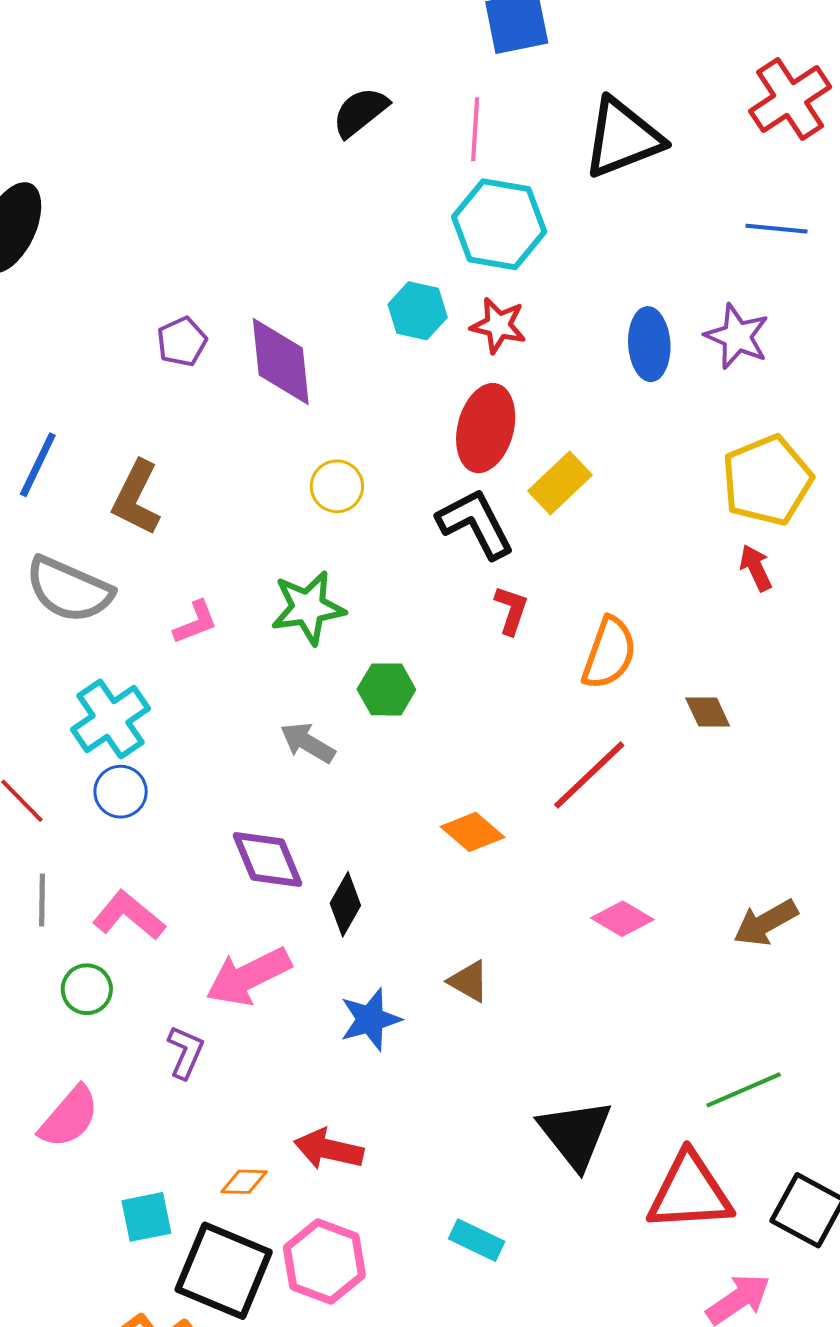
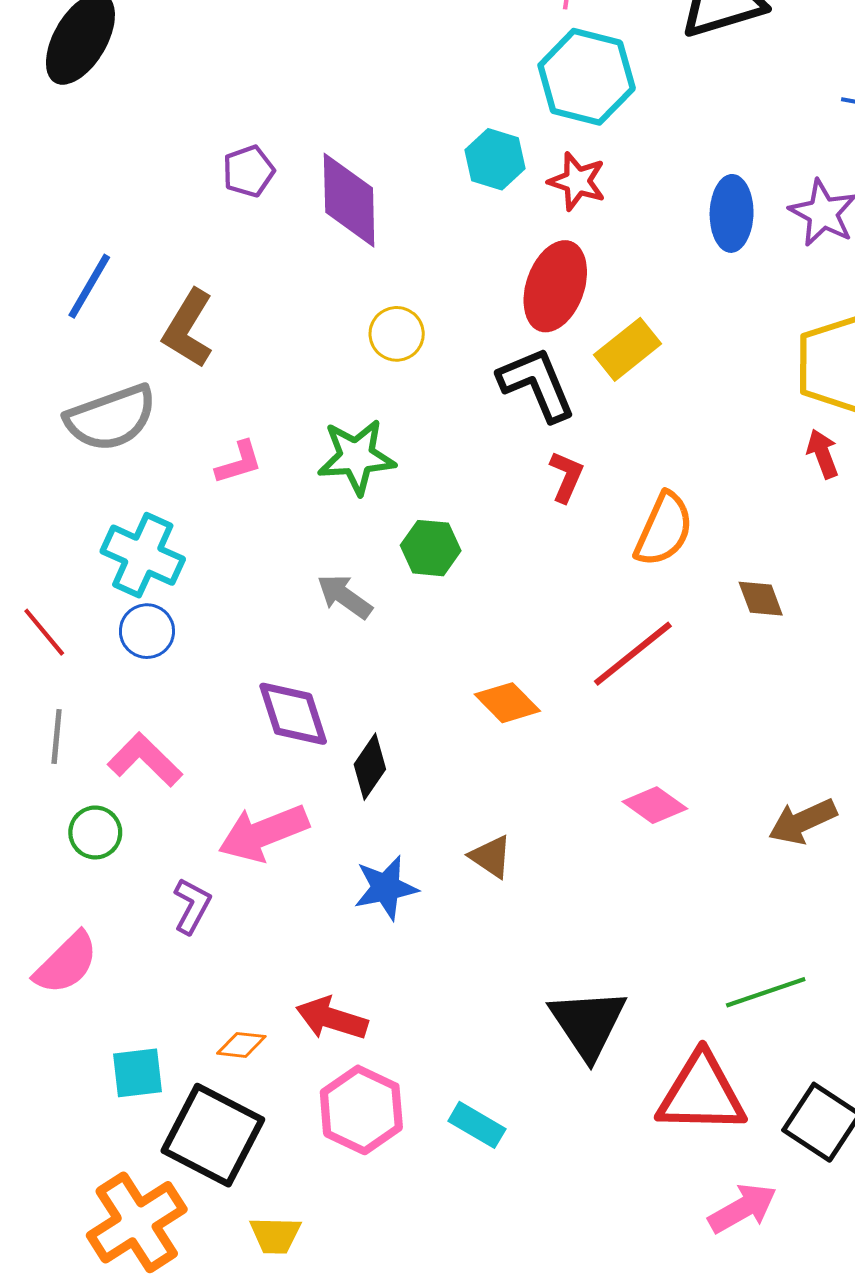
gray semicircle: (69, 590) -> (111, 418), turned -48
cyan cross: (110, 719) -> (143, 555), turned -36
pink hexagon: (324, 1262) -> (361, 1110), moved

